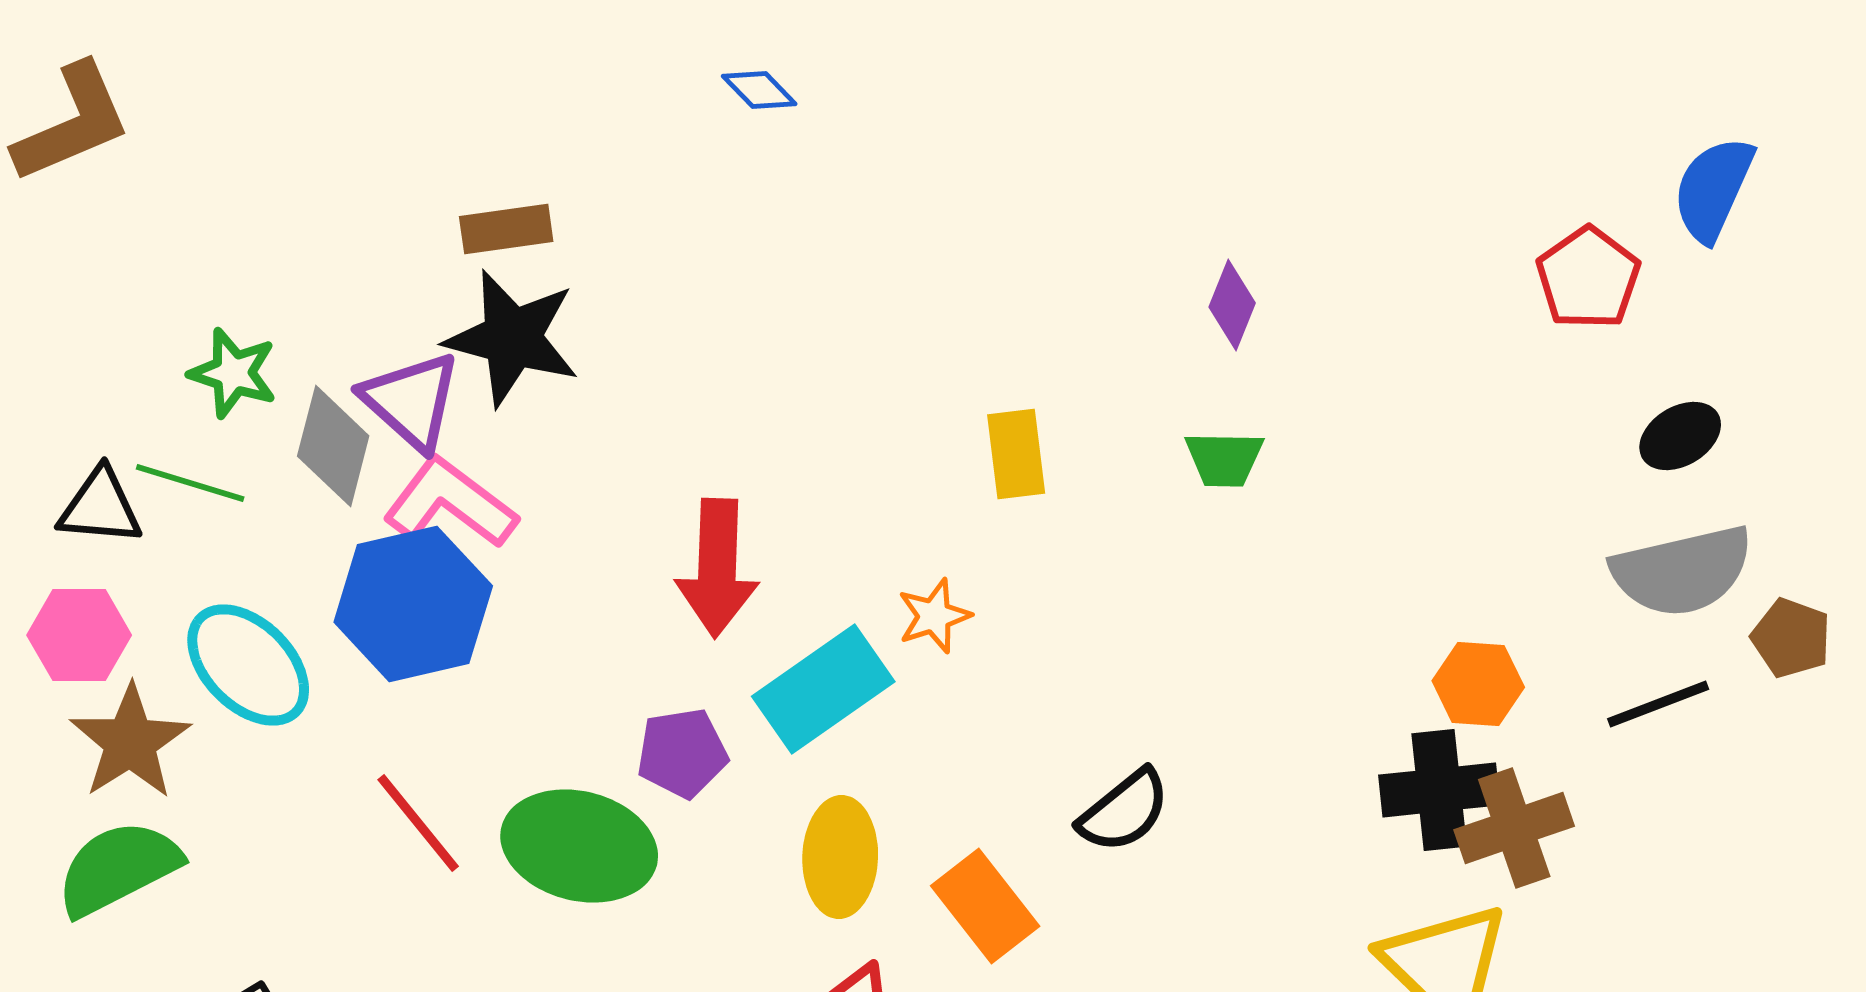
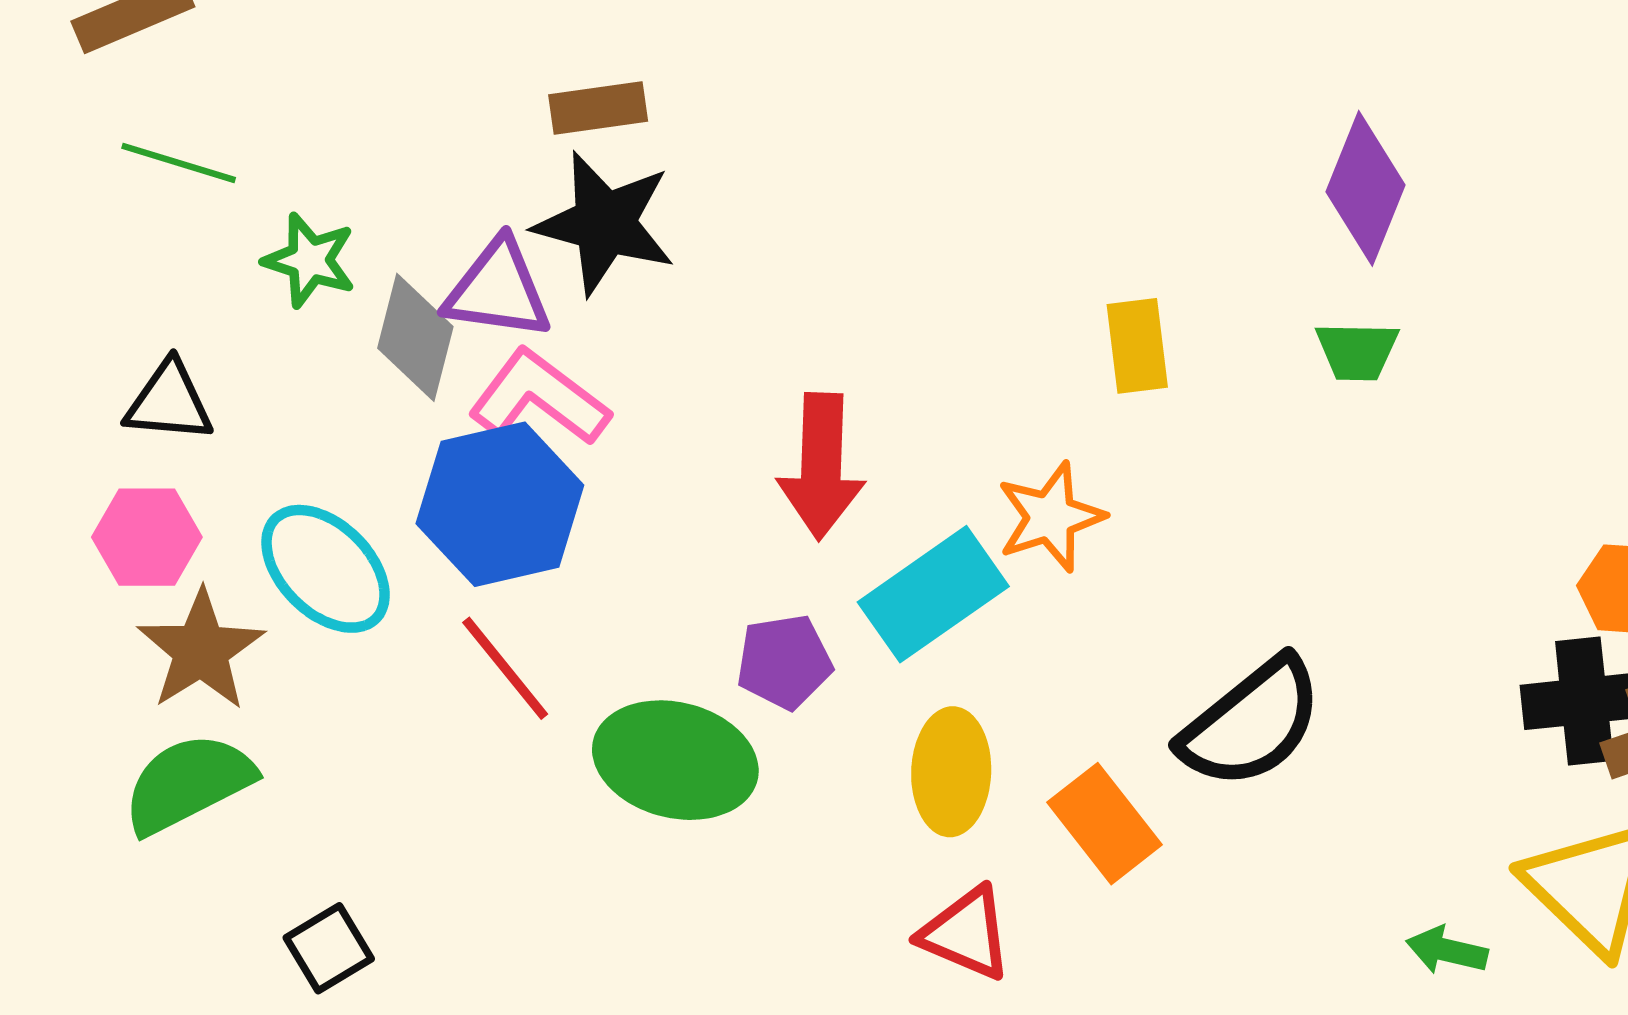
purple diamond: (1232, 305) -> (1366, 188), size x1.6
purple triangle: (411, 401) -> (498, 290), turned -34
green line: (190, 483) -> (179, 163), moved
orange star: (934, 616) -> (1051, 517), size x1.4
black semicircle: (1124, 811) -> (1251, 723), size x1.5
red line: (418, 823) -> (505, 668), moved

